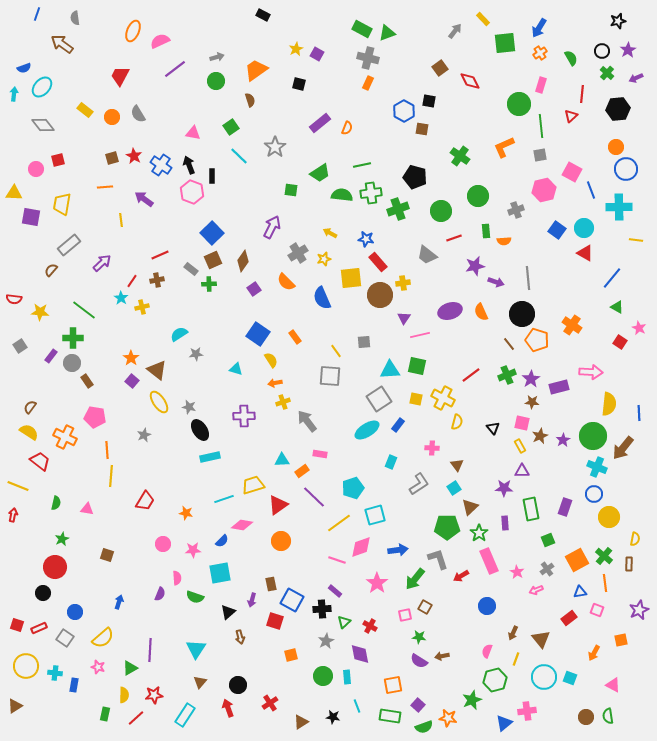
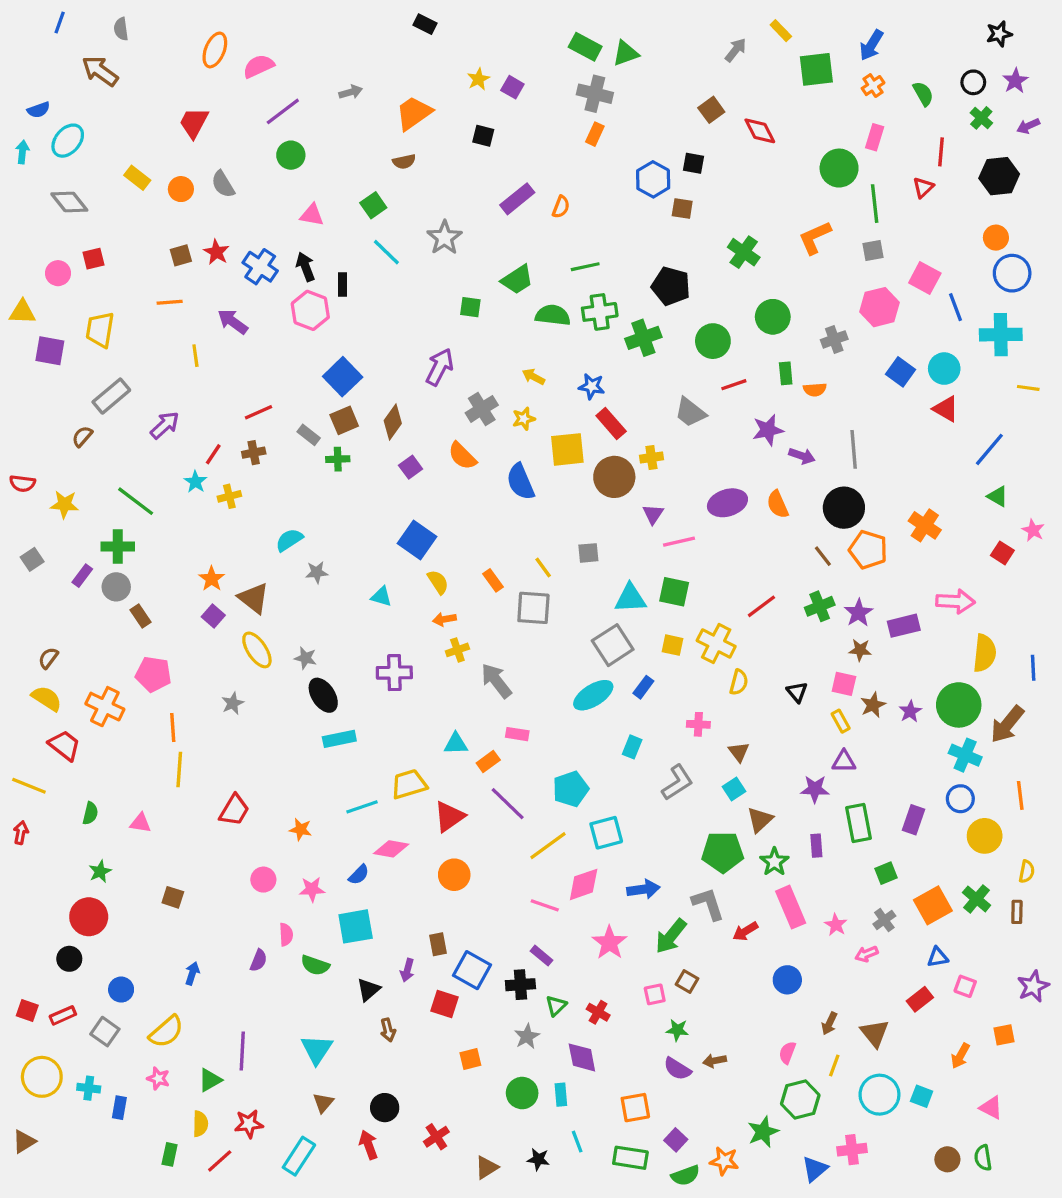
green circle: (216, 81) -> (291, 155), moved
brown semicircle: (250, 100) -> (404, 162), turned 96
orange rectangle: (295, 337) -> (493, 580), moved
orange line: (605, 583) -> (1020, 795), moved

